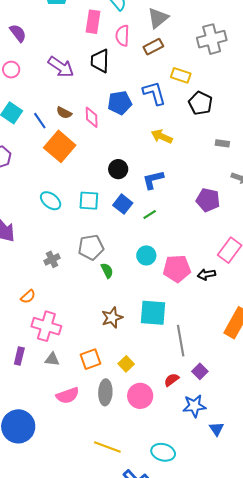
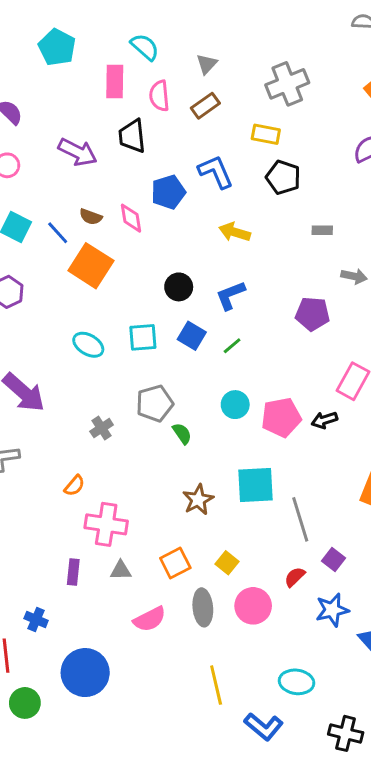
gray triangle: (158, 18) -> (207, 64), size x0.7
yellow rectangle: (181, 75) -> (266, 134), moved
yellow line: (107, 447) -> (216, 685), turned 64

